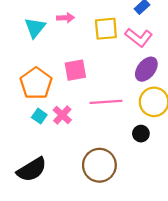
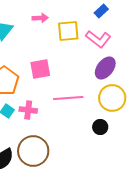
pink arrow: (66, 18) -> (40, 18), moved
pink cross: (62, 115) -> (28, 110), turned -36
brown circle: (99, 165) -> (33, 151), moved

